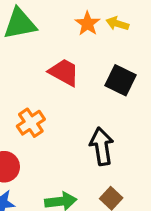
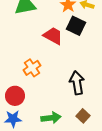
black square: (121, 80) -> (76, 26), moved

